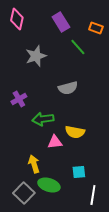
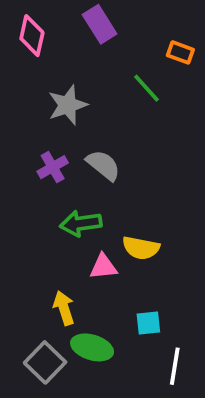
purple rectangle: (61, 22) -> (100, 24), moved
gray semicircle: (68, 88) -> (103, 165), moved, turned -126
purple cross: (19, 99) -> (53, 167), moved

